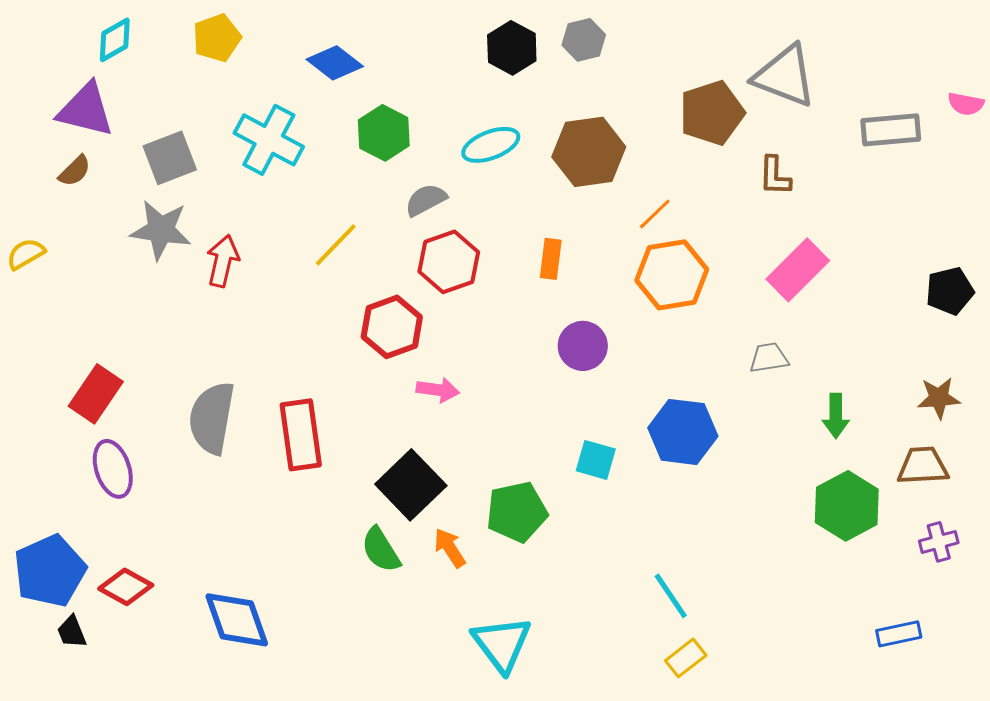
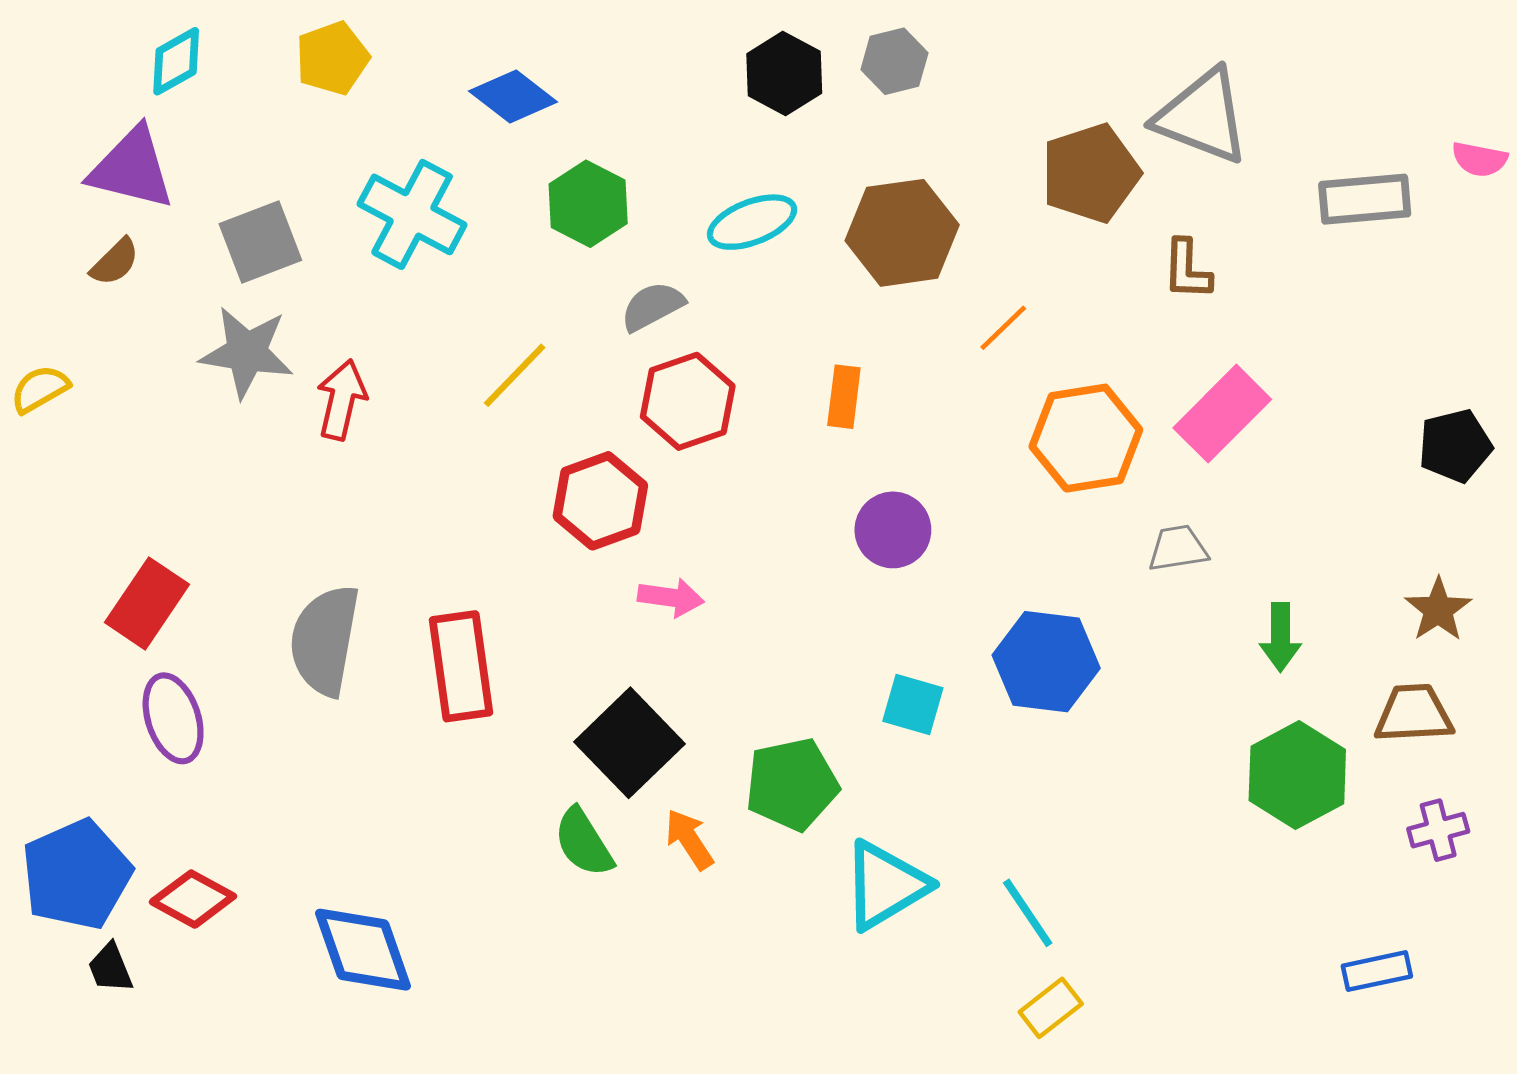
orange hexagon: (672, 275) -> (1086, 438), moved
brown star: (939, 398) -> (1438, 610), turned -30
cyan triangle: (502, 644) -> (885, 885), moved, turned 36

